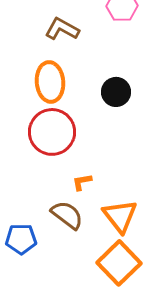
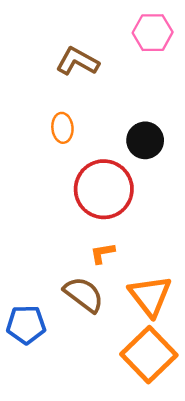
orange ellipse: (50, 82) -> (62, 128), size x0.6
red circle: (52, 132) -> (104, 189), moved

